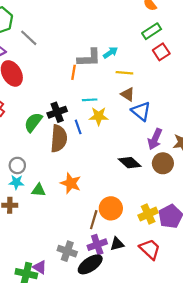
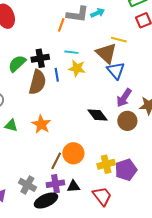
yellow line: (124, 73) -> (119, 40), moved
brown triangle: (128, 94) -> (106, 53), size x1.6

